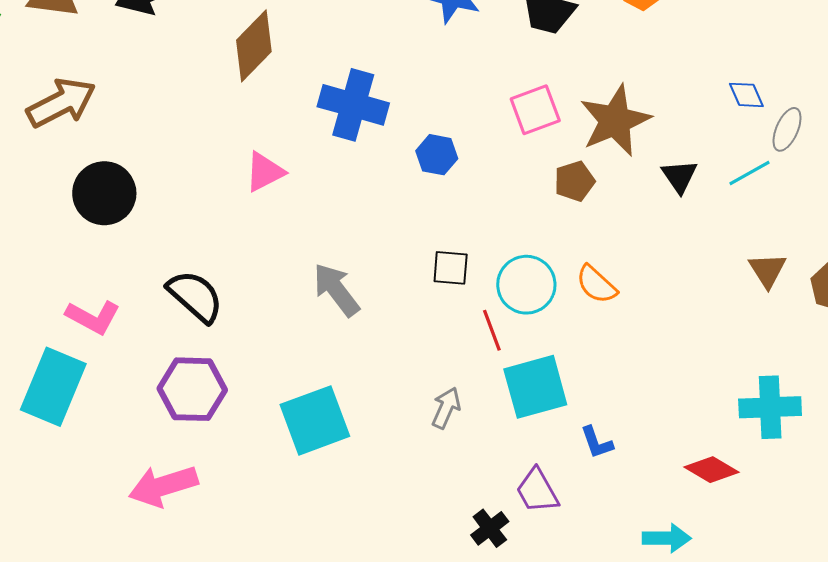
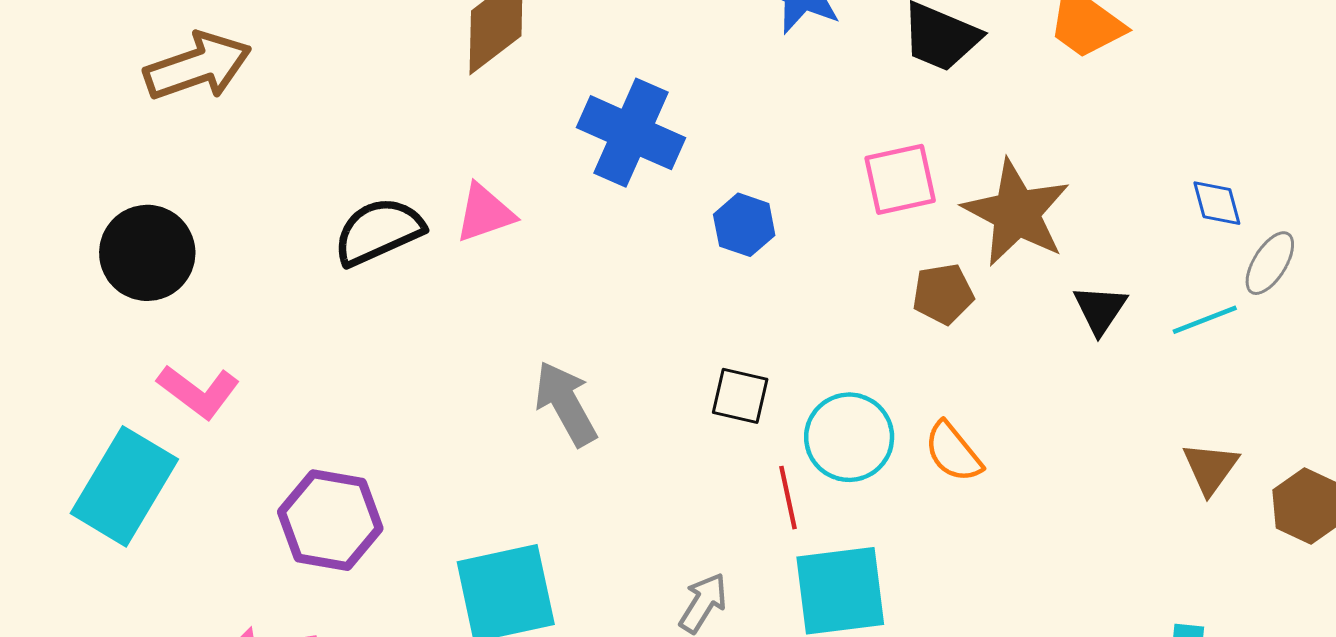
brown star: (615, 121) -> (1016, 213), turned -30
black circle: (104, 193) -> (147, 253), moved
black semicircle: (195, 296) -> (379, 231), moved, turned -74

